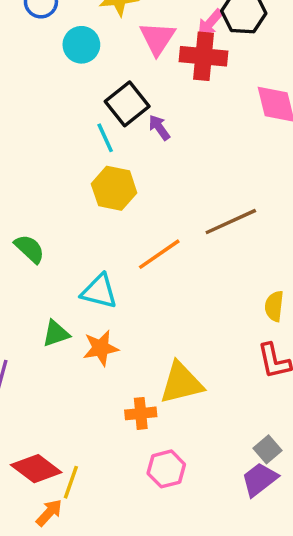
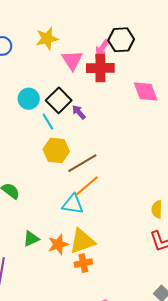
cyan circle: (81, 45) -> (29, 99), moved
brown line: (231, 222) -> (82, 163), moved
cyan triangle: (99, 291) -> (73, 204), moved
yellow triangle: (181, 383) -> (82, 241), moved
orange cross: (141, 413) -> (83, 263), moved

